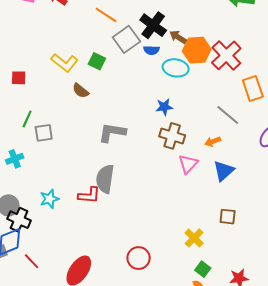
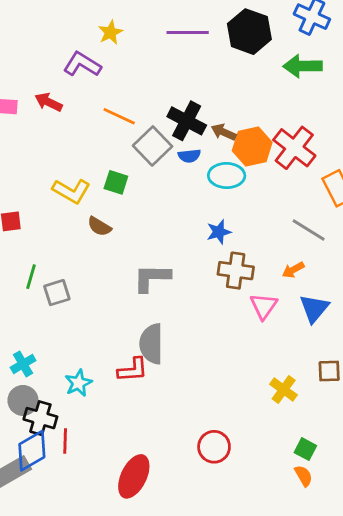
cyan cross: (15, 159) -> (23, 364), moved
yellow cross: (194, 238) -> (284, 390), moved
red line: (32, 261) -> (65, 441), moved, turned 54

